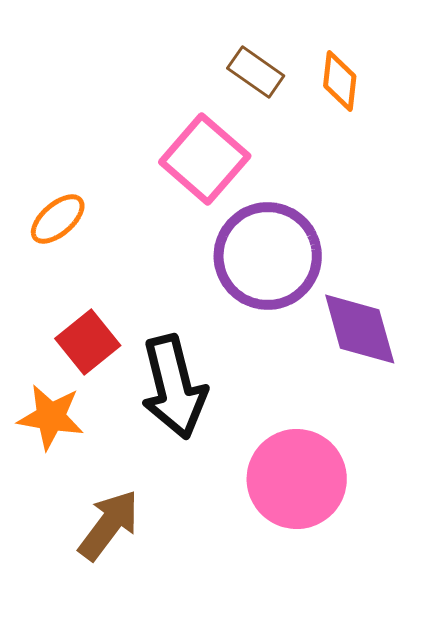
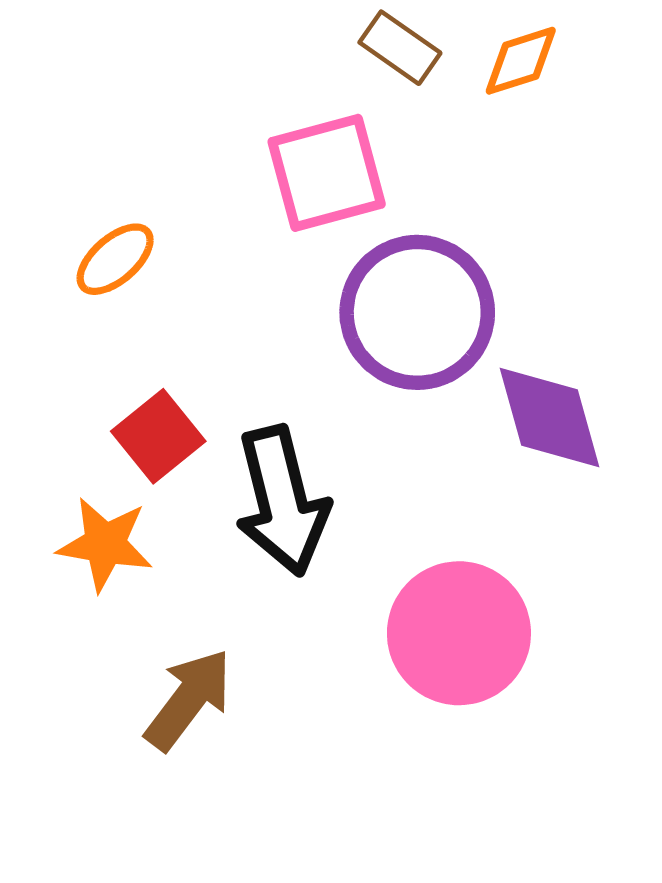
orange diamond: (340, 81) -> (521, 61), turned 66
pink square: (205, 159) -> (327, 173), turned 34

